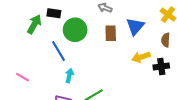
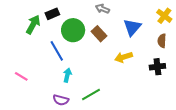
black rectangle: (54, 13) -> (52, 14), turned -32
brown rectangle: (111, 33) -> (99, 34), moved, turned -42
yellow arrow: (141, 57) -> (124, 57), moved

